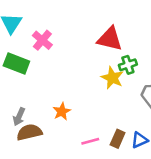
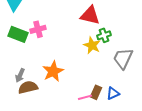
pink cross: (42, 40) -> (38, 29), moved, turned 35
orange star: (62, 112) -> (53, 71), size x1.5
pink line: (90, 141) -> (85, 97), moved

